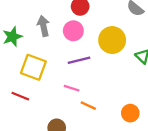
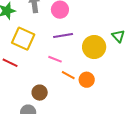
yellow circle: (112, 40) -> (94, 47), moved
orange circle: (130, 113) -> (87, 80), moved

